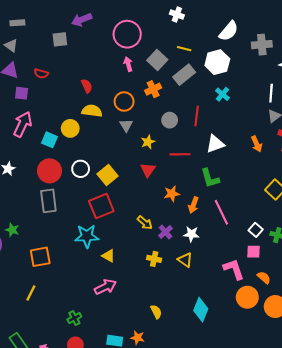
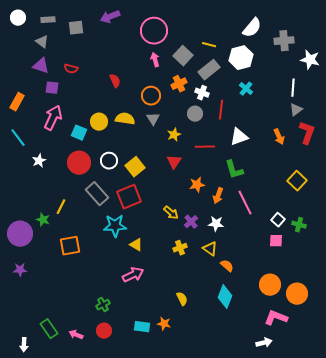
white cross: (177, 14) -> (202, 93), moved
gray square: (60, 39) -> (76, 28), moved
yellow semicircle: (92, 111) -> (125, 119), moved
gray rectangle: (48, 201) -> (97, 194), moved, turned -35
yellow cross: (154, 259) -> (180, 248), turned -32
pink L-shape: (234, 269) -> (276, 318), moved, turned -50
orange semicircle: (264, 278) -> (227, 266), moved
yellow line: (31, 293) -> (61, 207), moved

